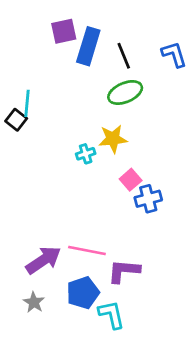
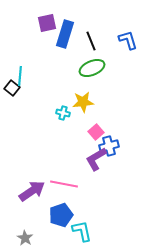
cyan cross: (86, 154) -> (63, 113), turned 32
purple L-shape: (124, 271) -> (96, 159), moved, turned -35
gray star: (34, 302) -> (25, 238), moved

